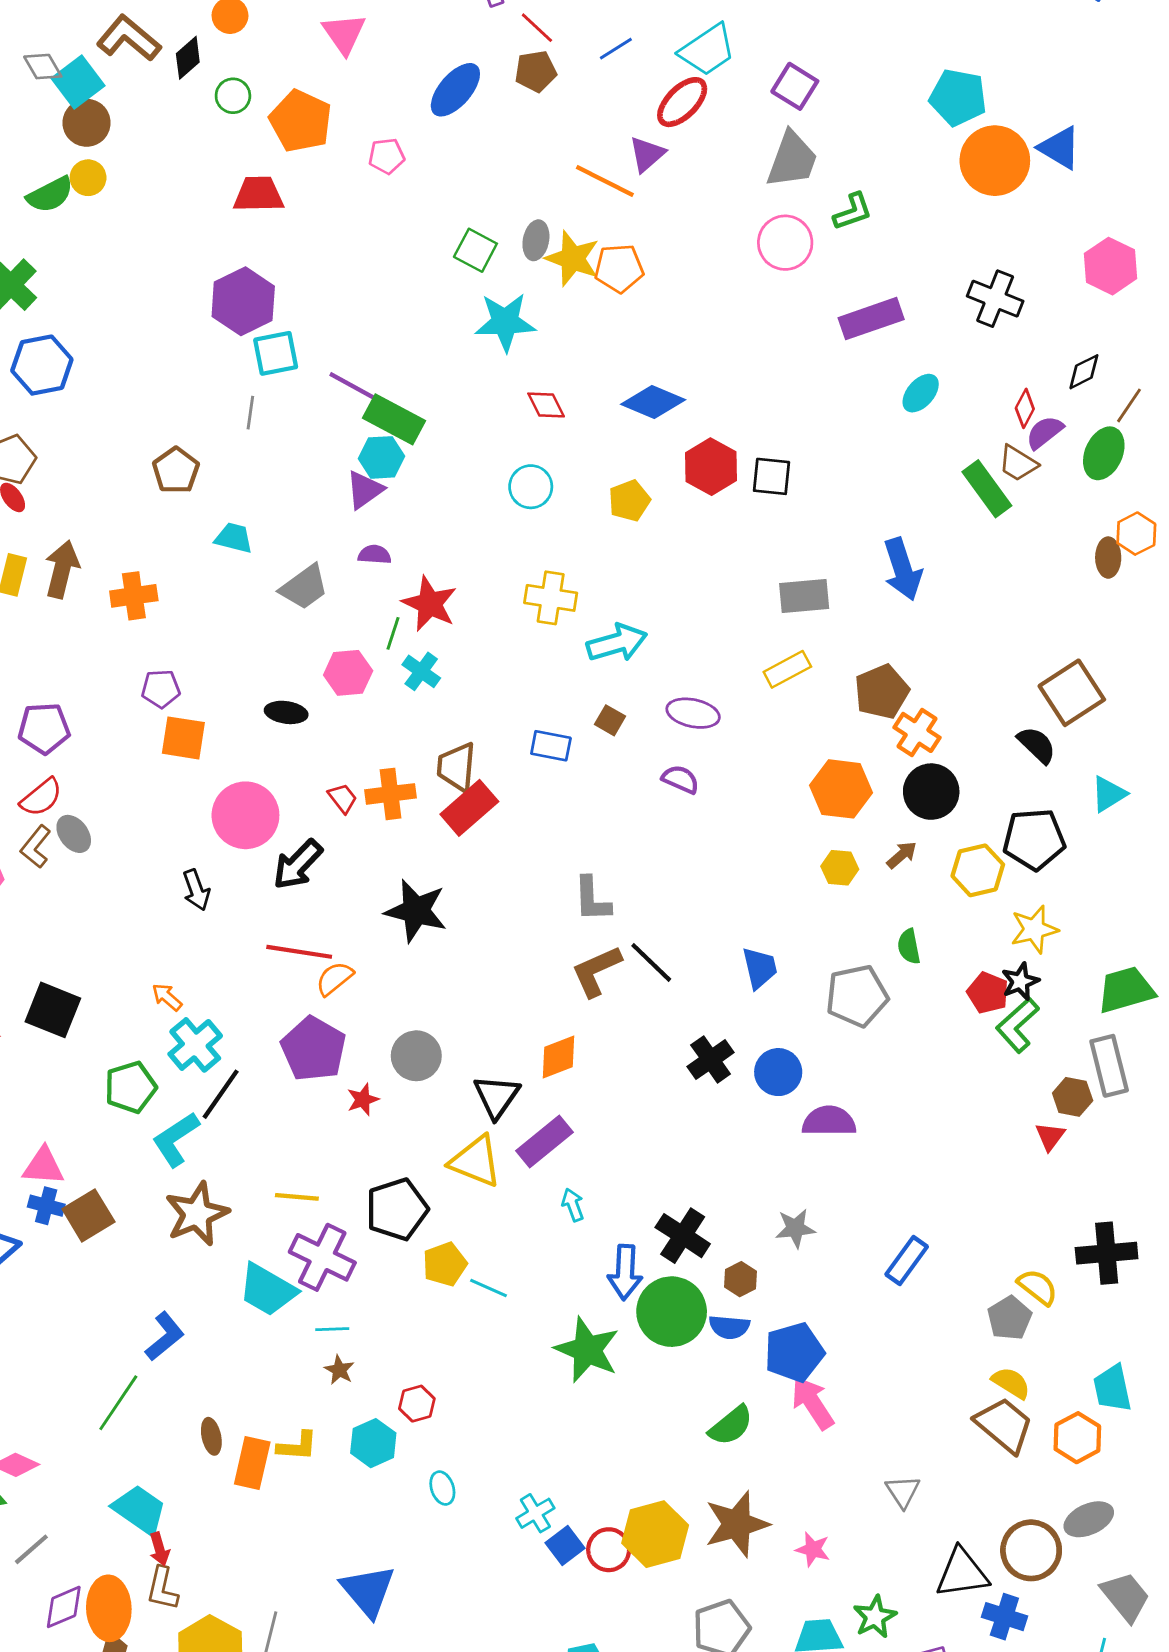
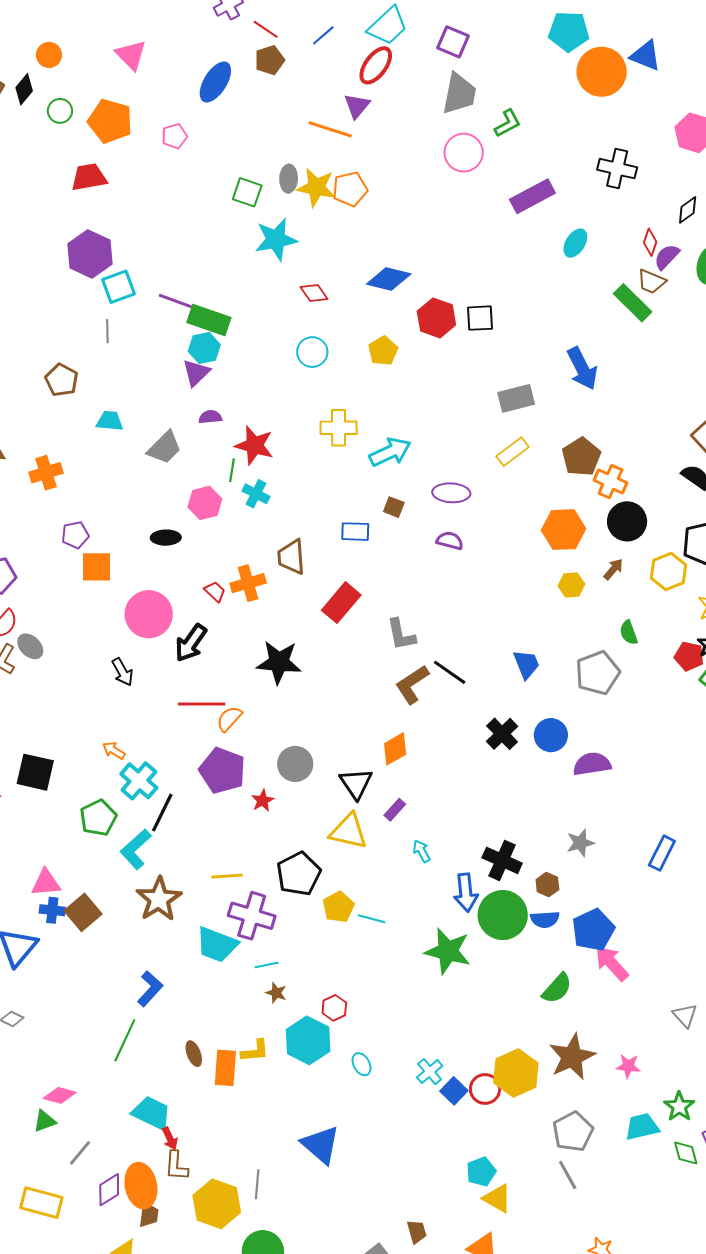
red rectangle: (469, 808) -> (341, 603), moved
purple rectangle: (545, 1141) -> (395, 810), size x0.6
cyan hexagon: (373, 1443) -> (308, 1040), size x1.4

